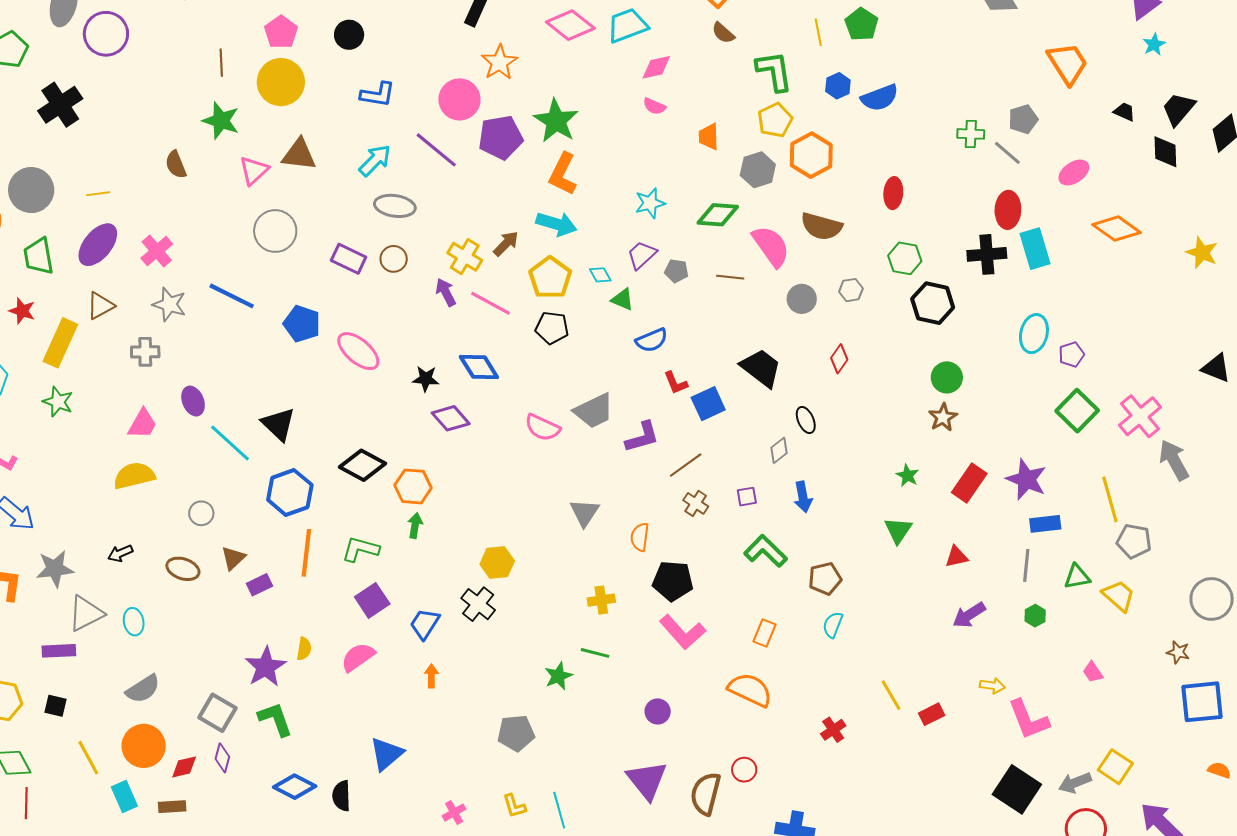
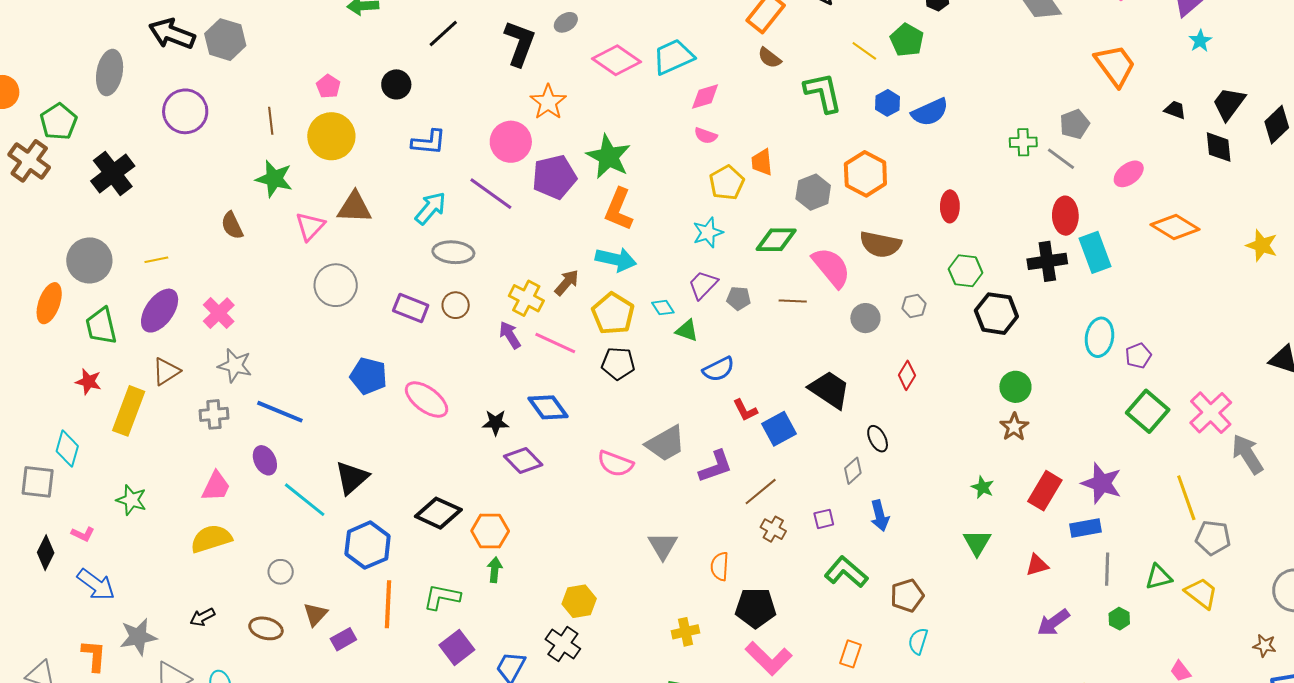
pink pentagon: (281, 32) -> (328, 86), size x0.7
yellow line: (818, 32) -> (864, 51), turned -40
purple circle: (106, 34) -> (185, 111), moved
yellow pentagon: (775, 120) -> (727, 183), moved
blue line: (232, 296) -> (280, 412), moved
green star: (58, 402) -> (131, 500), moved
black triangle: (278, 424) -> (352, 478), turned 39
blue rectangle: (1045, 524) -> (1085, 528), moved

